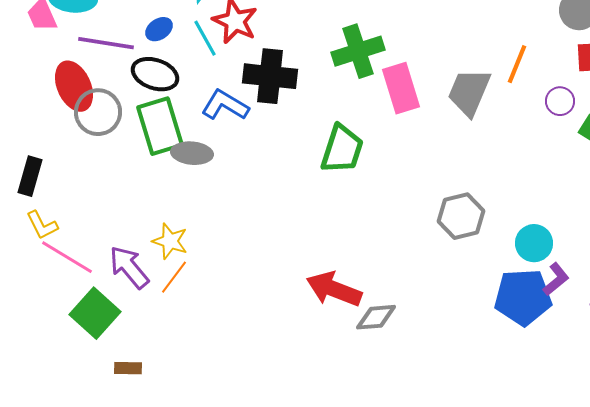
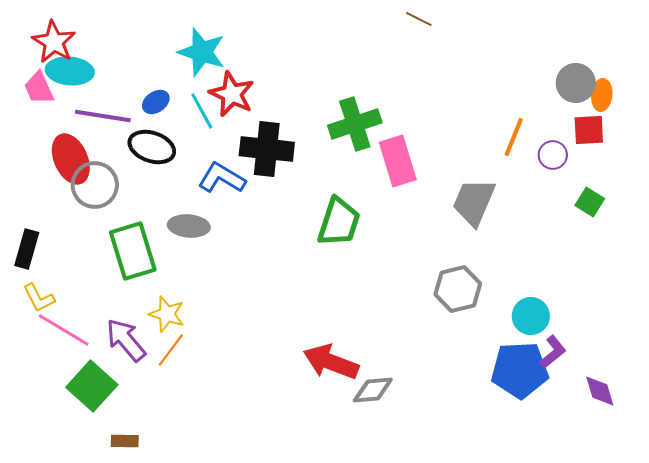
gray trapezoid: (469, 92) -> (474, 202), moved
purple circle: (560, 101) -> (553, 155), moved
green rectangle: (160, 126) -> (133, 251), moved

